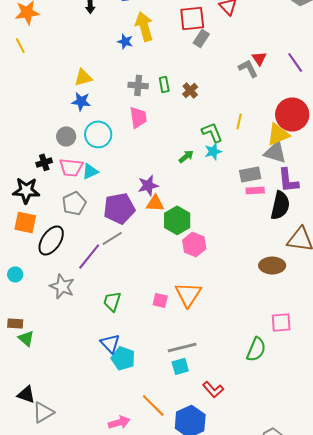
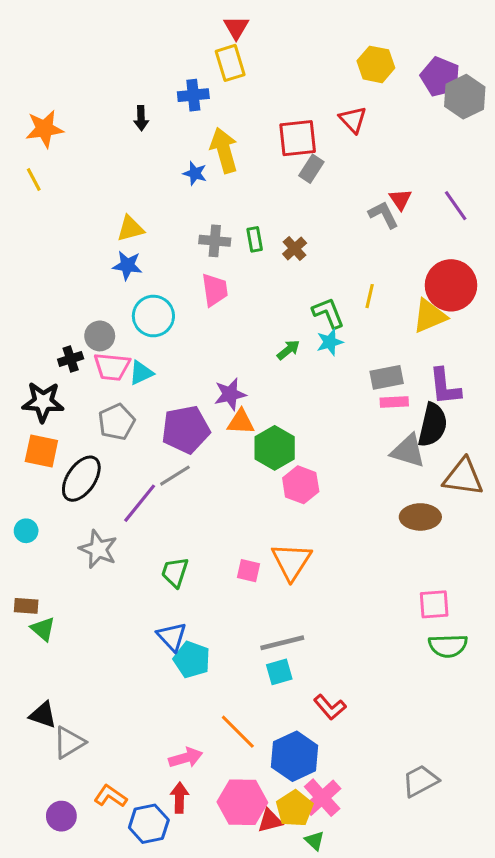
gray circle: (66, 136) -> (100, 336), moved
gray triangle: (275, 152) -> (408, 451), moved
green semicircle: (256, 349) -> (448, 646), moved, turned 65

